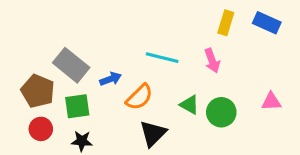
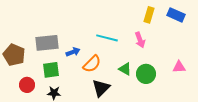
gray rectangle: (71, 65) -> (47, 43), turned -45
brown pentagon: (38, 91) -> (14, 55), moved

